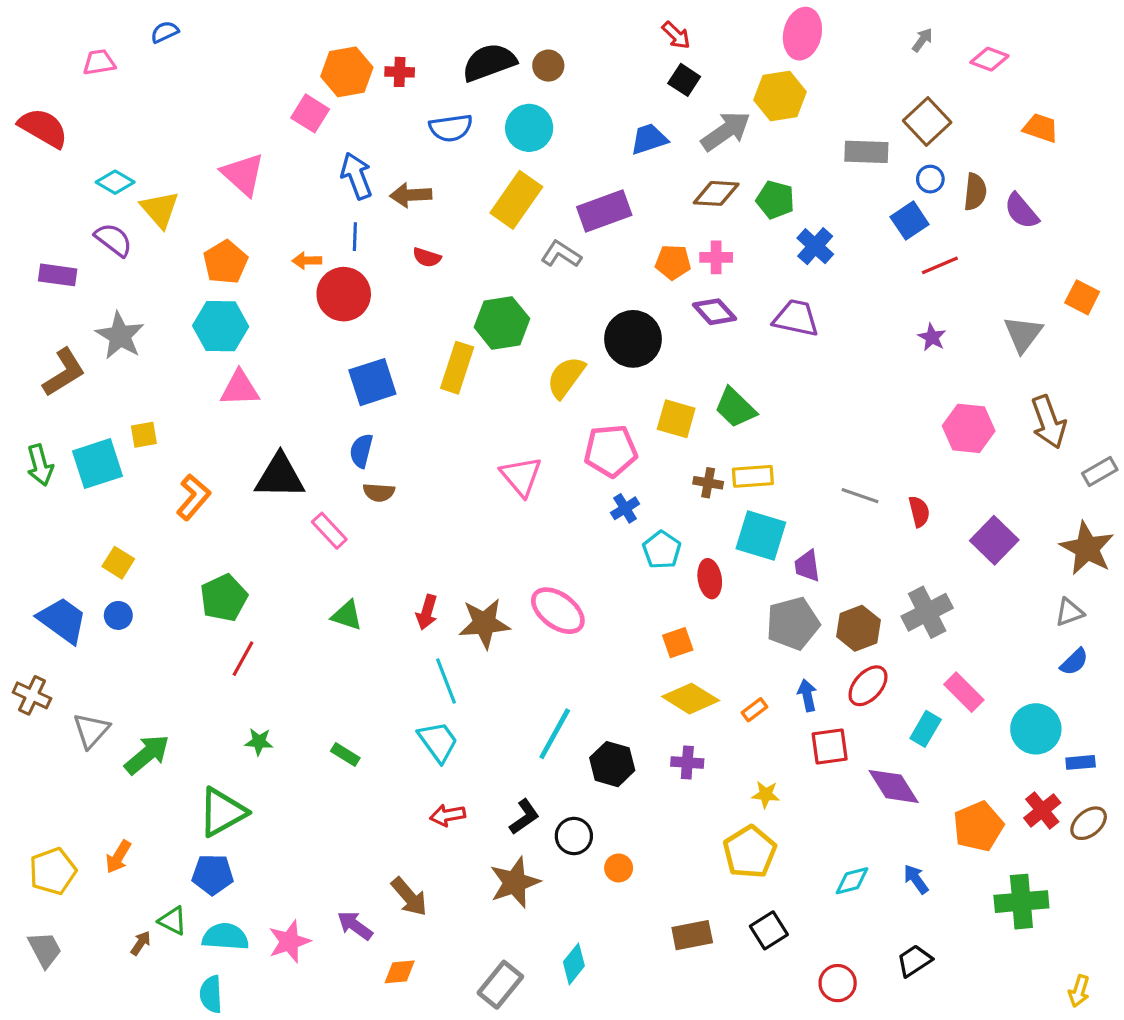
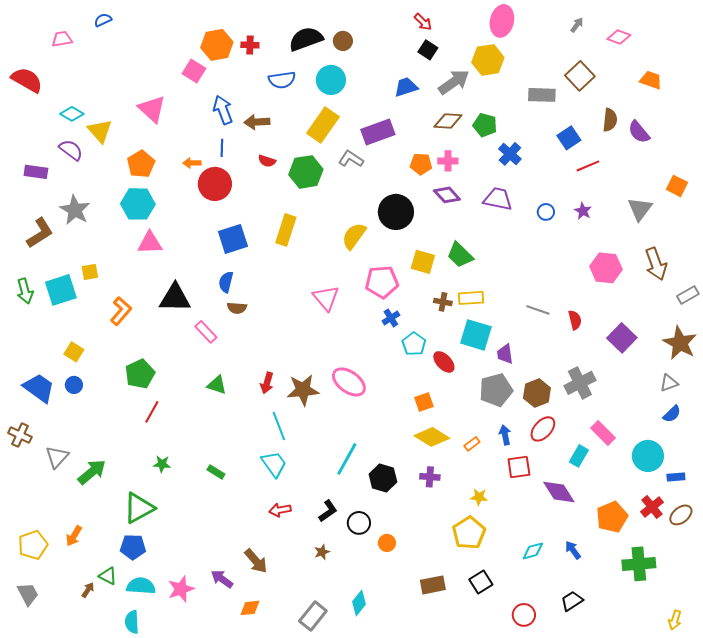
blue circle: (930, 179) -> (546, 212), moved
green hexagon: (502, 323) -> (306, 172), moved
red ellipse: (710, 579) -> (444, 362), turned -35
brown star: (515, 882) -> (322, 552), size x0.5

